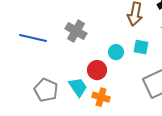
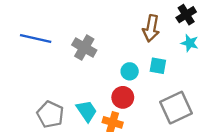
blue line: (33, 38) -> (36, 39), moved
red circle: (97, 70) -> (123, 97), moved

